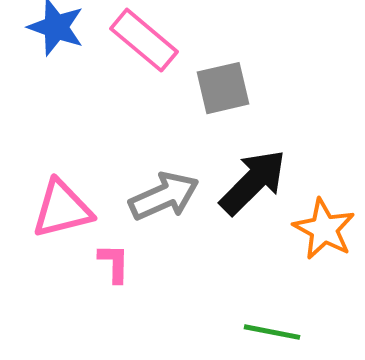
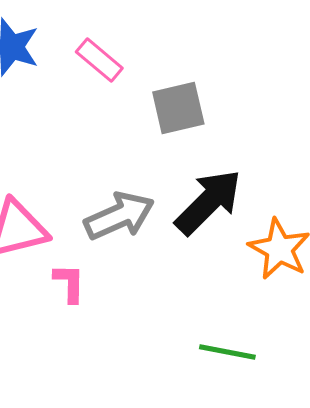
pink rectangle: (144, 40) -> (99, 60), size x0.7

